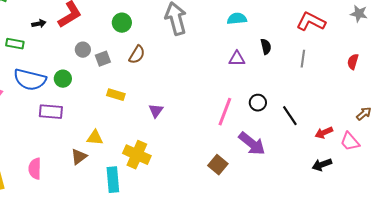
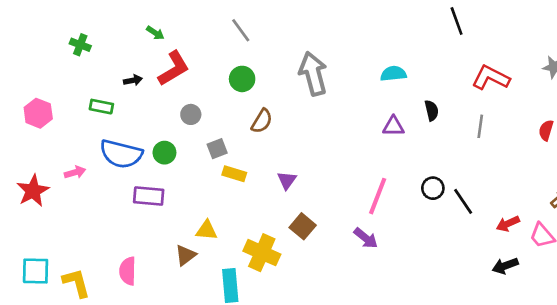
gray square: (103, 59) -> (217, 149), moved
black circle: (258, 103) -> (433, 188), moved
purple triangle: (156, 111) -> (287, 180), moved
purple arrow: (252, 144) -> (366, 238), moved, size x0.7
brown square: (218, 165) -> (303, 226), moved

